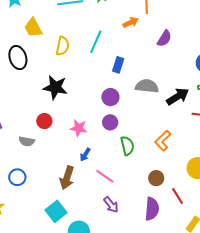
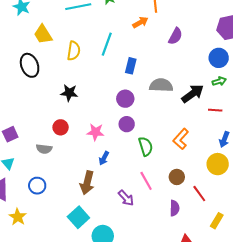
black star: (55, 87) -> (69, 93), size x0.7
pink line: (105, 176) -> (146, 181), moved, turned 30
purple arrow: (111, 205) -> (126, 198), moved
purple semicircle: (152, 209) -> (175, 208), size x0.7

